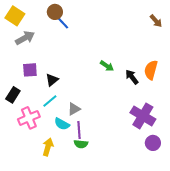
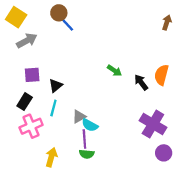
brown arrow: (156, 21) -> (167, 22), turned -120
black rectangle: (13, 95) -> (25, 102), moved
cyan line: (50, 101) -> (53, 108), turned -35
cyan semicircle: (62, 124) -> (90, 125), moved

